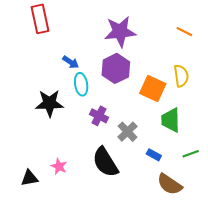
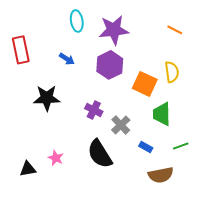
red rectangle: (40, 19) -> (21, 50), moved
cyan ellipse: (81, 84) -> (77, 21), moved
brown semicircle: (170, 184) -> (161, 175), turned -45

